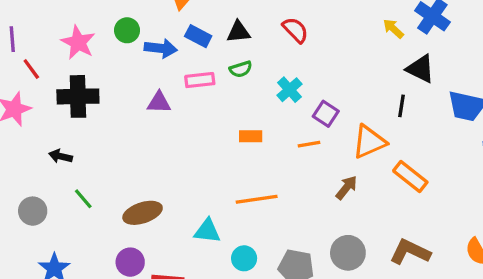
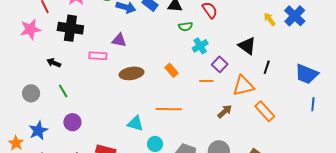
green semicircle: (241, 69) -> (185, 27), moved
black triangle: (421, 69) -> (247, 46), moved
pink rectangle: (200, 80) -> (98, 56), moved
orange rectangle: (251, 136) -> (172, 70), turned 40
brown ellipse: (143, 213) -> (131, 73), moved
purple circle: (130, 262) -> (72, 122), moved

